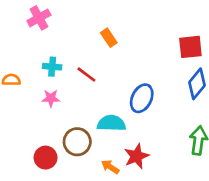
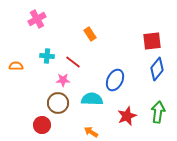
pink star: (51, 98) -> (63, 80), moved
brown circle: (77, 142) -> (58, 103), moved
red star: (136, 156) -> (127, 116), moved

